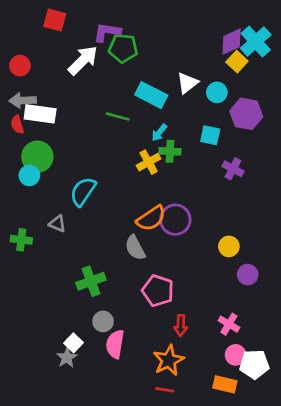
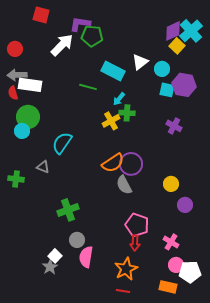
cyan square: (210, 135) -> (167, 90), moved
gray semicircle: (135, 248) -> (124, 185), moved
pink pentagon: (158, 291) -> (137, 225), moved

